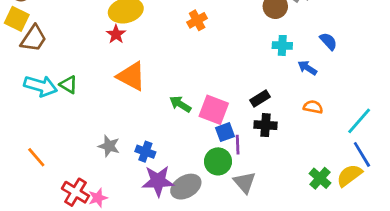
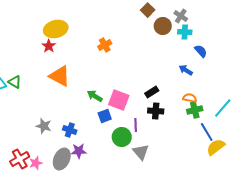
orange cross: (197, 20) -> (105, 45), moved
cyan cross: (282, 45) -> (185, 32), moved
blue square: (225, 132) -> (105, 116), moved
blue line: (362, 154) -> (207, 132), moved
green cross: (320, 178) -> (195, 110), moved, turned 35
purple star: (158, 181) -> (79, 151), size x0.7
gray ellipse: (186, 187) -> (62, 159), moved, turned -35
red cross: (75, 192) -> (20, 159), turned 30

